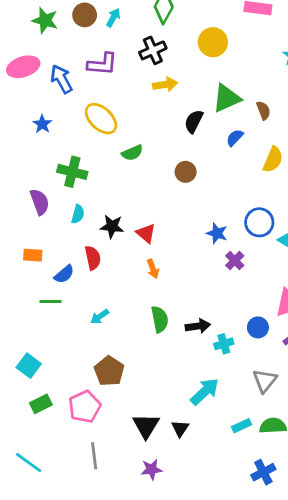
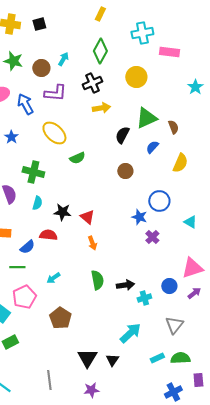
brown circle: (85, 15) -> (41, 68), moved
brown circle: (186, 172) -> (125, 171), moved
blue circle: (259, 222) -> (159, 201), moved
red semicircle: (93, 258) -> (48, 235), turned -72
pink pentagon: (85, 407) -> (24, 297), moved

